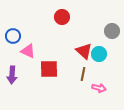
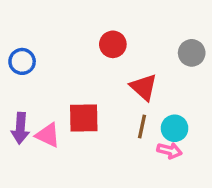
red circle: (62, 17) -> (113, 44), moved
pink triangle: (28, 51) -> (48, 135), moved
cyan circle: (99, 54) -> (175, 128), moved

